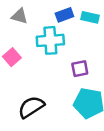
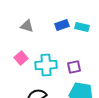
cyan cross: (50, 40) -> (46, 65), moved

